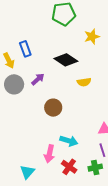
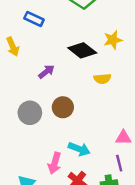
yellow star: (92, 37) -> (113, 40), moved
blue rectangle: (25, 49) -> (34, 19), moved, turned -49
gray circle: (14, 84) -> (30, 113), moved

